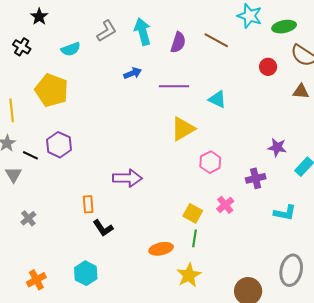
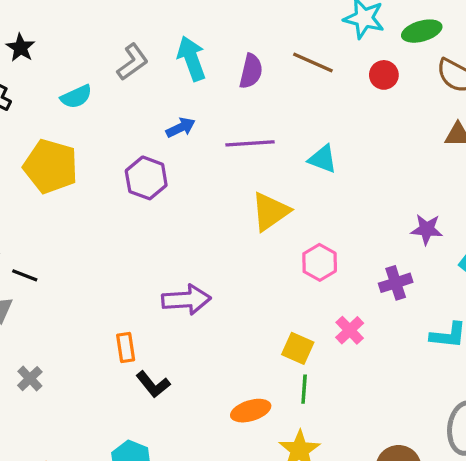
red circle: (268, 67) -> (384, 75), moved
purple hexagon: (59, 145) -> (146, 178), moved

